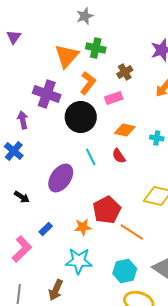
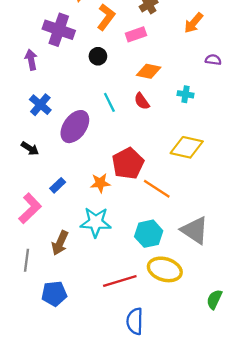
black circle: (81, 117) -> (98, 56), size x0.5
cyan cross: (157, 138) -> (186, 94), moved
blue cross: (14, 151) -> (40, 105), moved
brown arrow: (56, 290) -> (60, 243), moved

